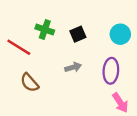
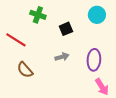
green cross: (45, 29) -> (38, 15), moved
cyan circle: (120, 34) -> (97, 15), moved

